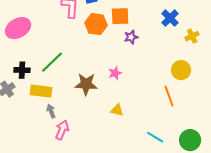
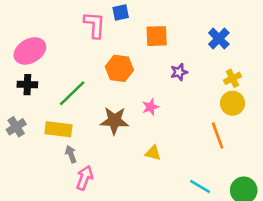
orange hexagon: (96, 24) -> (119, 68), moved
yellow cross: (192, 36) -> (232, 78), moved
purple star: (131, 37) -> (179, 72), moved
black cross: (22, 70) -> (27, 85), moved

